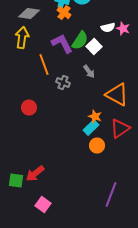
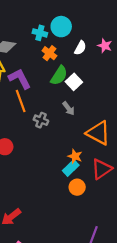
orange cross: (64, 12) -> (49, 53), moved
white semicircle: (108, 28) -> (80, 48), moved, turned -48
pink star: (123, 28) -> (105, 46), moved
purple L-shape: (62, 44) -> (20, 79), moved

